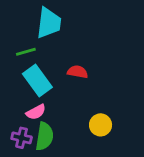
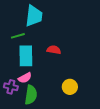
cyan rectangle: (37, 80) -> (26, 56), turned 35
purple cross: (22, 138) -> (11, 87), moved

